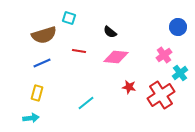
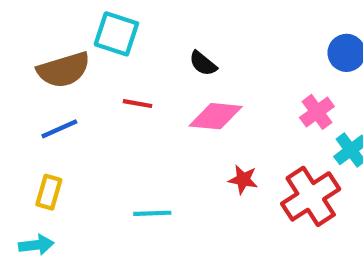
cyan square: (69, 18) -> (116, 34), size x1.5
cyan line: (86, 103) -> (152, 213), turned 36

